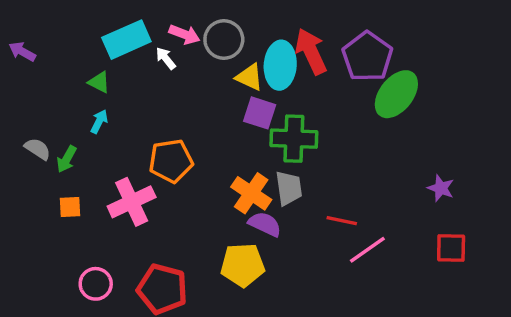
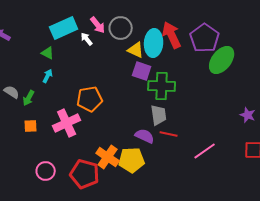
pink arrow: (185, 34) -> (98, 25), turned 30
orange cross: (251, 193) -> (108, 157), moved
red line: (342, 221) -> (169, 134), moved

